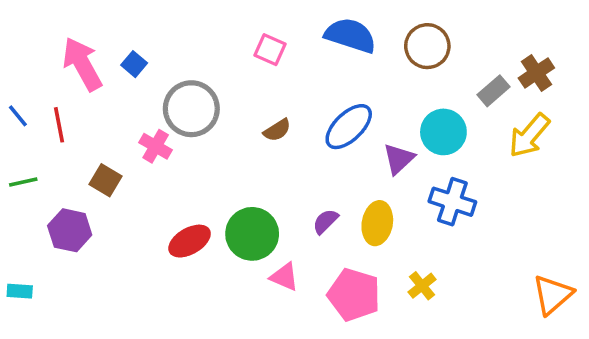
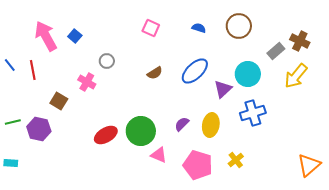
blue semicircle: (350, 35) -> (199, 28), moved, size x0.5
brown cross: (536, 73) -> (300, 41), turned -30
gray circle: (191, 109) -> (107, 61), size x0.5
green line: (23, 182) -> (13, 122), moved
blue cross: (452, 202) -> (253, 113), turned -35

